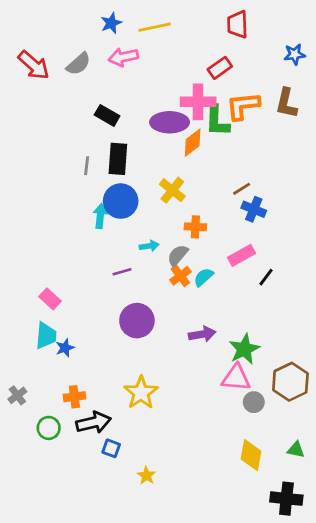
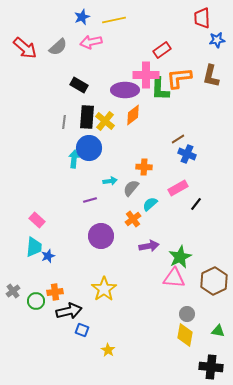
red trapezoid: (237, 24) -> (202, 18), moved
orange diamond: (193, 143) -> (133, 115), moved
yellow cross: (172, 190) -> (105, 121), moved
orange cross: (180, 276) -> (133, 219), moved
gray circle: (254, 402) -> (187, 314), moved
green circle: (49, 428) -> (36, 301), moved

